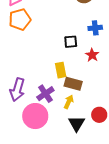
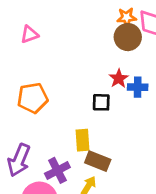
orange pentagon: (20, 19) -> (33, 98), moved
red star: (92, 55) -> (119, 78), moved

